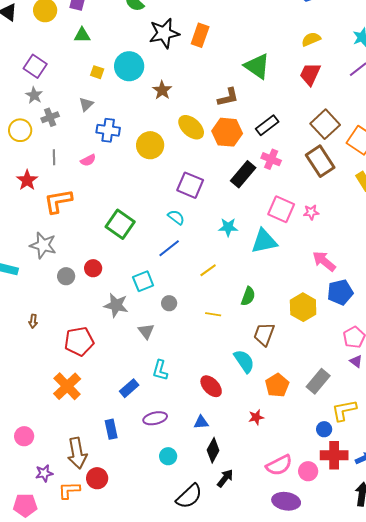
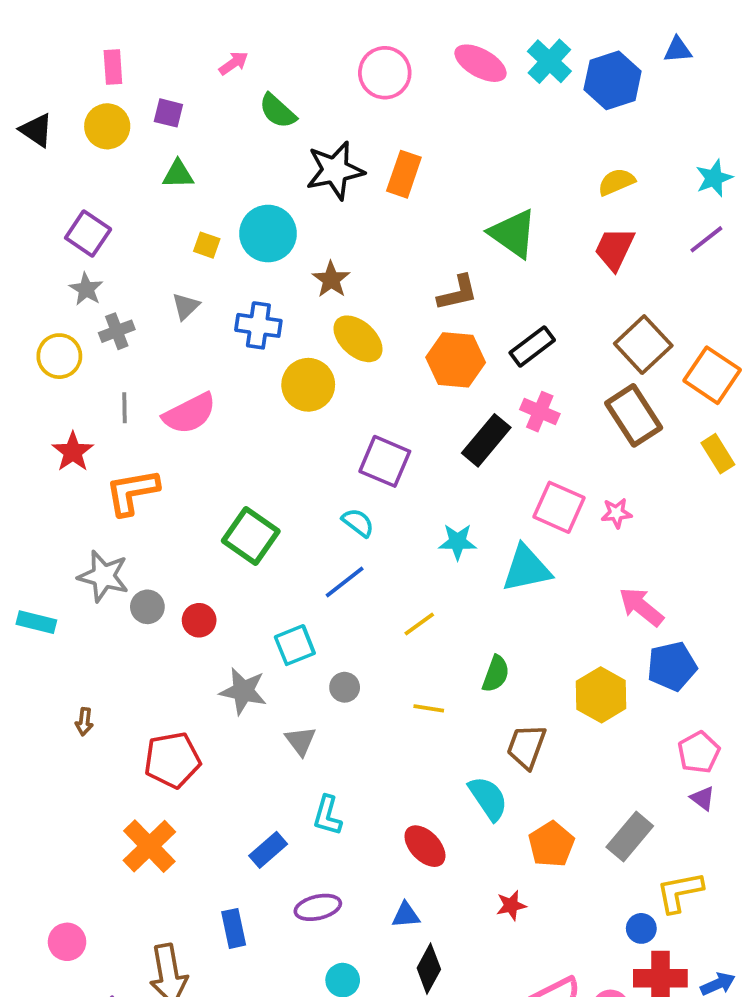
yellow ellipse: (191, 127) -> (358, 339), moved
blue cross: (108, 130) -> (258, 325), moved
pink semicircle: (88, 160) -> (190, 413), size x1.8
gray circle: (66, 276) -> (147, 607), moved

